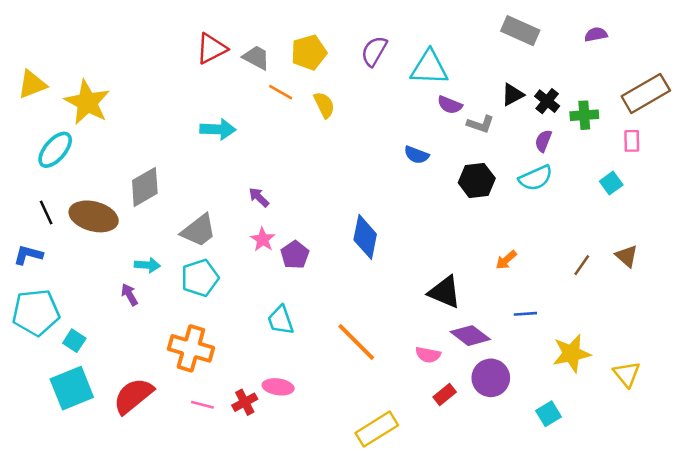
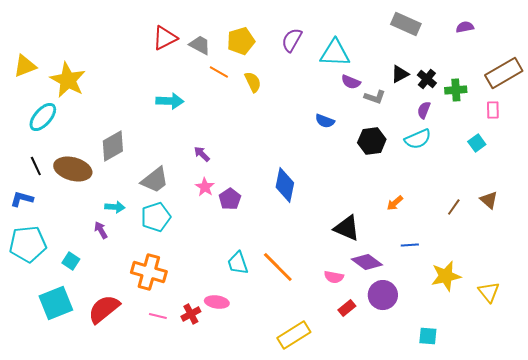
cyan trapezoid: (281, 320) -> (238, 263), moved
cyan square: (74, 341) -> (71, 261), moved
cyan square: (548, 414) -> (428, 336), moved, turned 36

